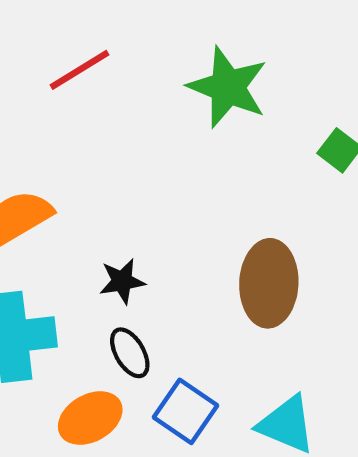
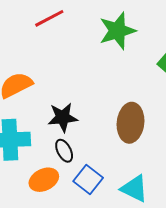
green star: (228, 87) -> (117, 31), turned 30
black star: (122, 281) -> (63, 117), size x1.4

